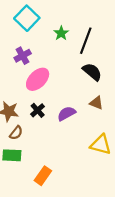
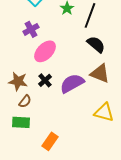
brown triangle: (96, 103) -> (100, 73), size x1.5
purple semicircle: (66, 114) -> (72, 83), size x1.4

